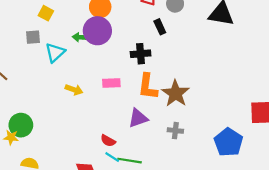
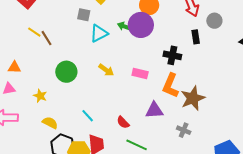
green circle: (21, 125) -> (66, 72), moved
cyan line: (112, 157) -> (88, 116), moved

